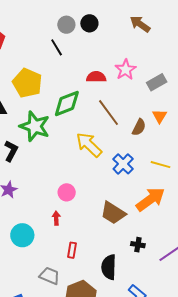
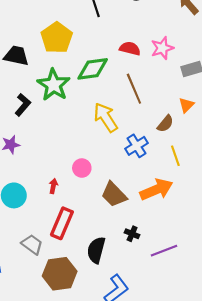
brown semicircle: (139, 127) -> (165, 124), moved
yellow line: (161, 165) -> (175, 156), turned 42
pink circle: (67, 192) -> (82, 168), moved
red rectangle: (72, 250) -> (62, 223), size x1.8

